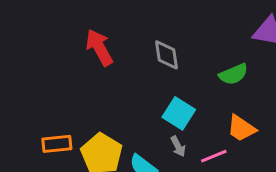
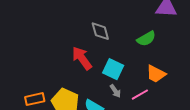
red arrow: (99, 47) -> (82, 58), moved

